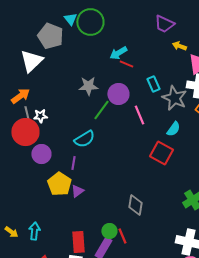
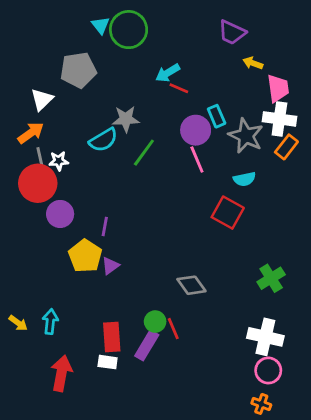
gray pentagon: (50, 36) -> (78, 70), moved, turned -30
white triangle: (31, 61) -> (42, 99), moved, size x0.7
purple circle: (118, 94) -> (196, 130), moved
cyan semicircle: (173, 129) -> (244, 179), turned 42
cyan semicircle: (84, 139) -> (103, 140), moved
gray diamond: (135, 205) -> (191, 285), turned -45

